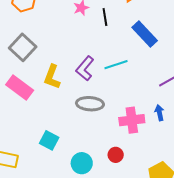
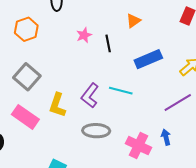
blue rectangle: (145, 34) -> (148, 59), turned -68
cyan line: (116, 65) -> (121, 91), turned 35
pink cross: (132, 120) -> (139, 146), turned 35

